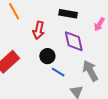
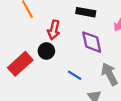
black circle: (47, 56) -> (46, 51), moved

